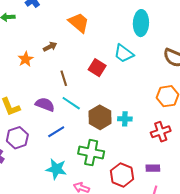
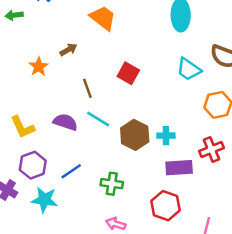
cyan trapezoid: (124, 53) -> (189, 69), moved
blue line: (56, 132) -> (71, 171), moved
green cross: (91, 153) -> (112, 184), moved, size x0.7
purple rectangle: (153, 168) -> (179, 168), moved, size x1.5
cyan star: (56, 169) -> (44, 200), moved

